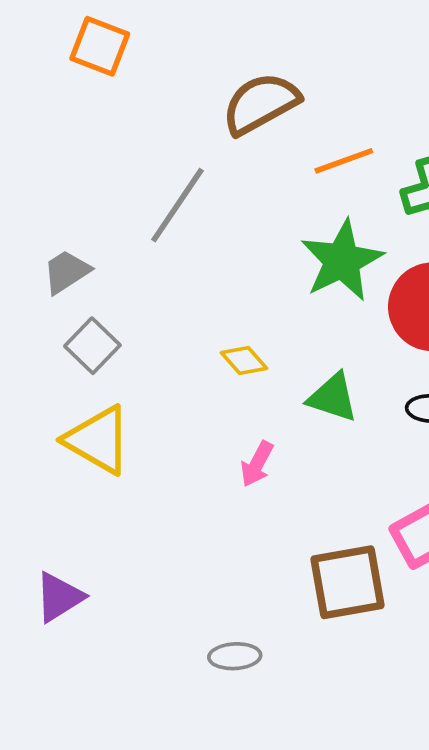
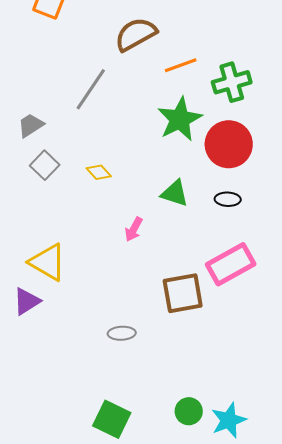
yellow diamond: (244, 360) -> (99, 172), moved
yellow triangle: (98, 440) -> (48, 262), moved

